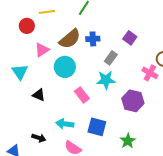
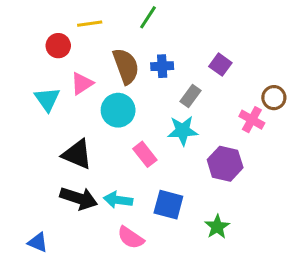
brown semicircle: (70, 39) -> (126, 66), turned -70
cyan triangle: (20, 72) -> (47, 99), moved
black triangle: (39, 95) -> (77, 154), size x1.5
black arrow: (39, 138) -> (79, 198), moved, size x1.6

